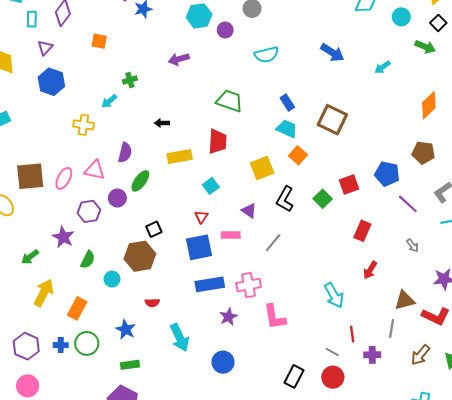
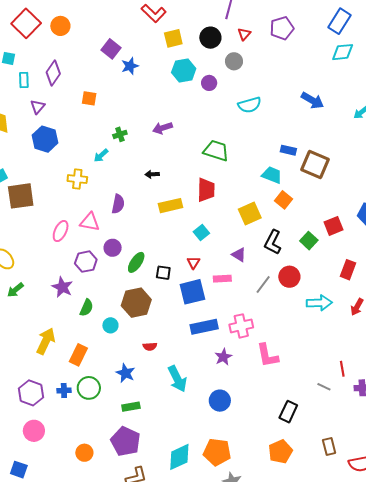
purple arrow: (179, 59) -> (162, 128), moved
blue rectangle: (287, 103) -> (288, 150), moved, turned -42
brown square: (30, 176) -> (21, 196), moved
green ellipse: (140, 181) -> (136, 262), moved
black square: (154, 229) -> (163, 273), moved, turned 35
green arrow: (30, 257) -> (15, 290), moved
cyan arrow: (334, 295) -> (319, 303), moved, turned -60
red circle: (333, 377) -> (289, 277), moved

